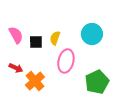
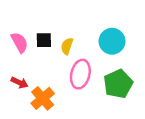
black square: (36, 42) -> (44, 40), moved
green pentagon: (97, 82) -> (118, 84), moved

